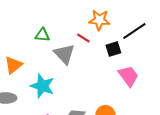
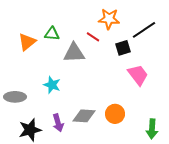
gray triangle: (64, 54) -> (74, 53), turned -50
orange triangle: (13, 65) -> (27, 42), moved
cyan star: (42, 86) -> (52, 85), size x0.7

